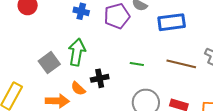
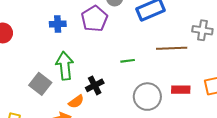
orange semicircle: (78, 89) -> (76, 102), turned -63

